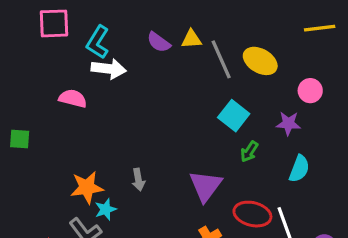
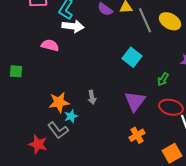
cyan square: (234, 116) -> (132, 57), moved
red ellipse: (252, 214) -> (171, 107), moved

